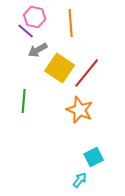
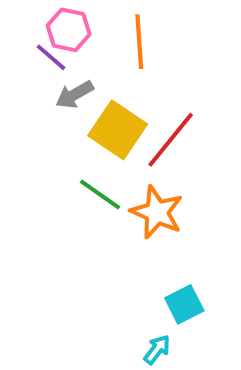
green line: (24, 101) -> (100, 195), moved, turned -60

